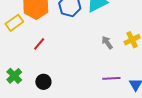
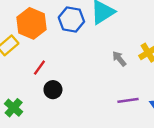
black circle: (43, 82) -> (53, 90), moved

